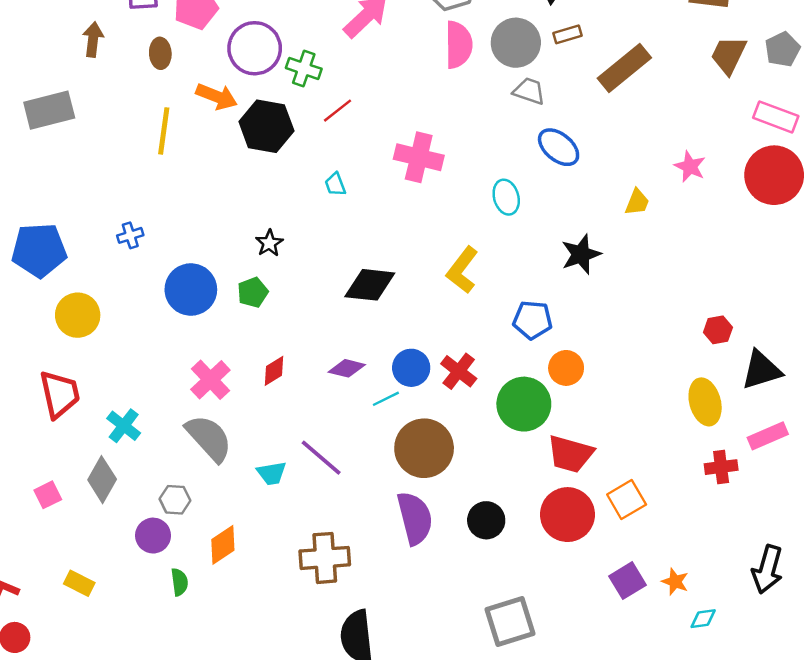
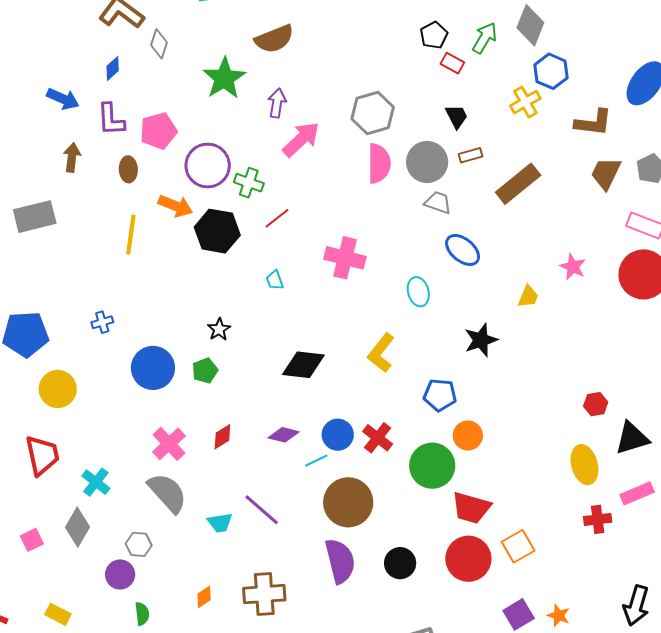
orange diamond: (223, 545) -> (204, 597), moved, size x0.7

